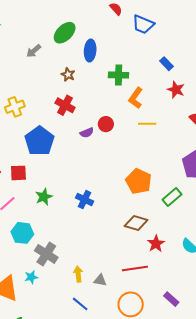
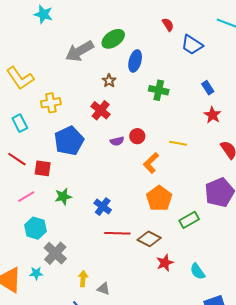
gray arrow: (34, 51) -> (80, 51), size x1.8
orange L-shape: (136, 98) -> (151, 163), moved
red line: (135, 269) -> (117, 233), moved

